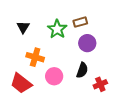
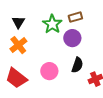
purple circle: (87, 43) -> (72, 38), moved
orange cross: (35, 57) -> (18, 45), moved, turned 36

